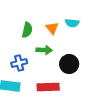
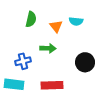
green semicircle: (27, 30) -> (31, 19), moved
black circle: (69, 64) -> (85, 62), moved

